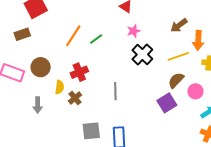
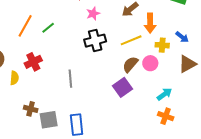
pink star: (134, 31) -> (93, 14), moved
black cross: (142, 54) -> (95, 41), turned 35
pink circle: (195, 91) -> (150, 63), moved
brown cross: (75, 98) -> (31, 109), moved, turned -32

